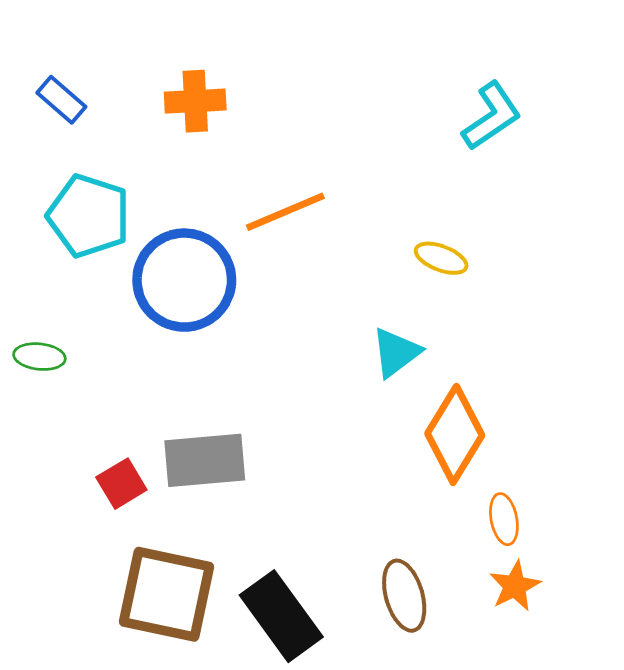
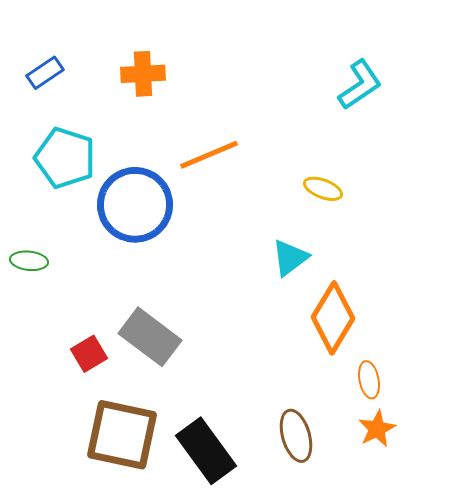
blue rectangle: (61, 100) -> (45, 73), turned -75
gray rectangle: (205, 460) -> (150, 337), turned 42

